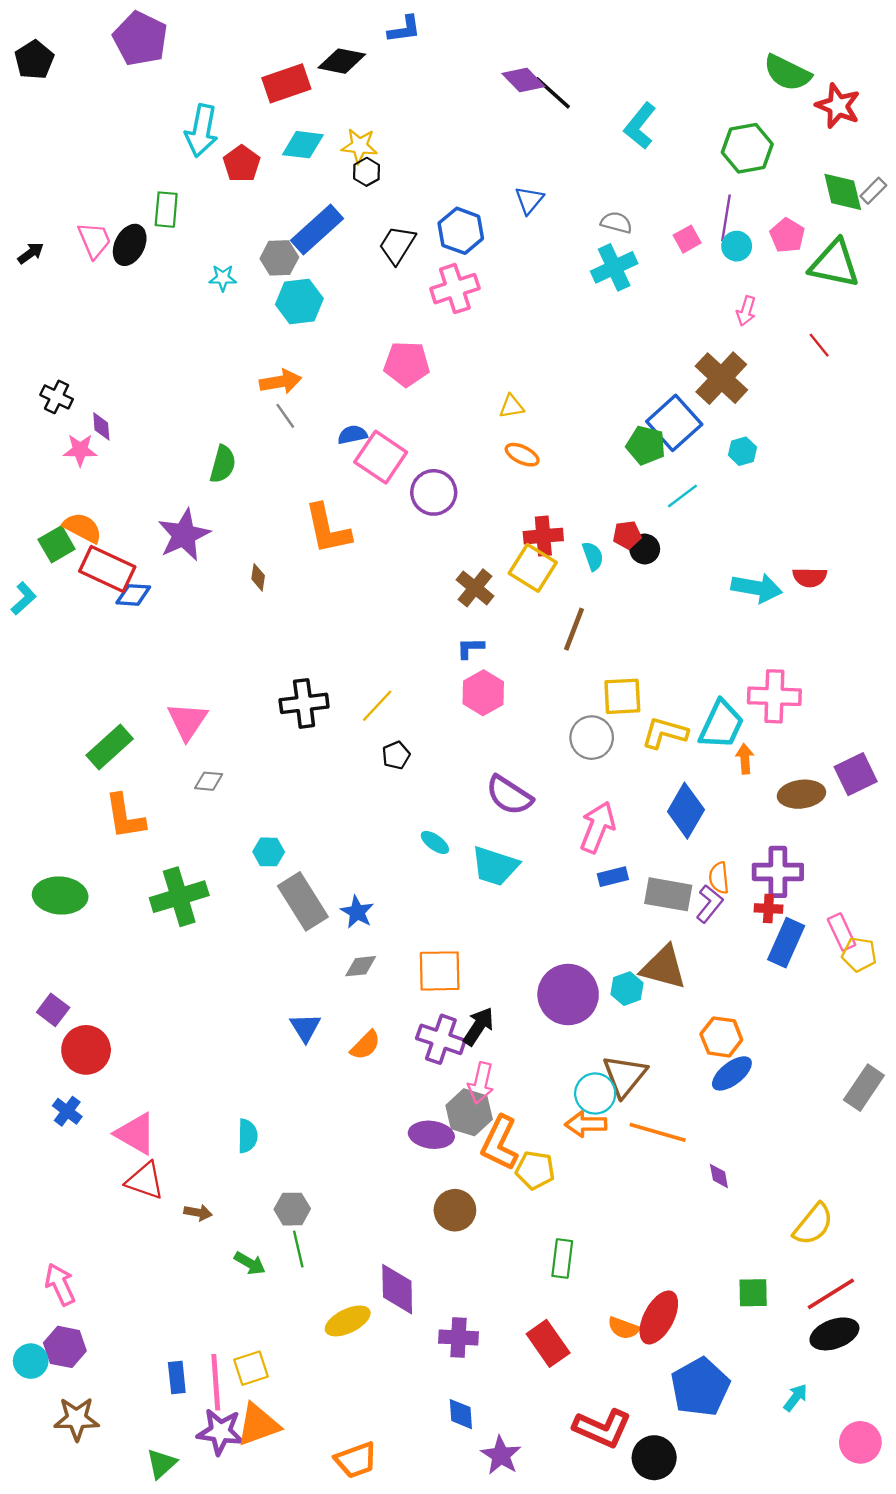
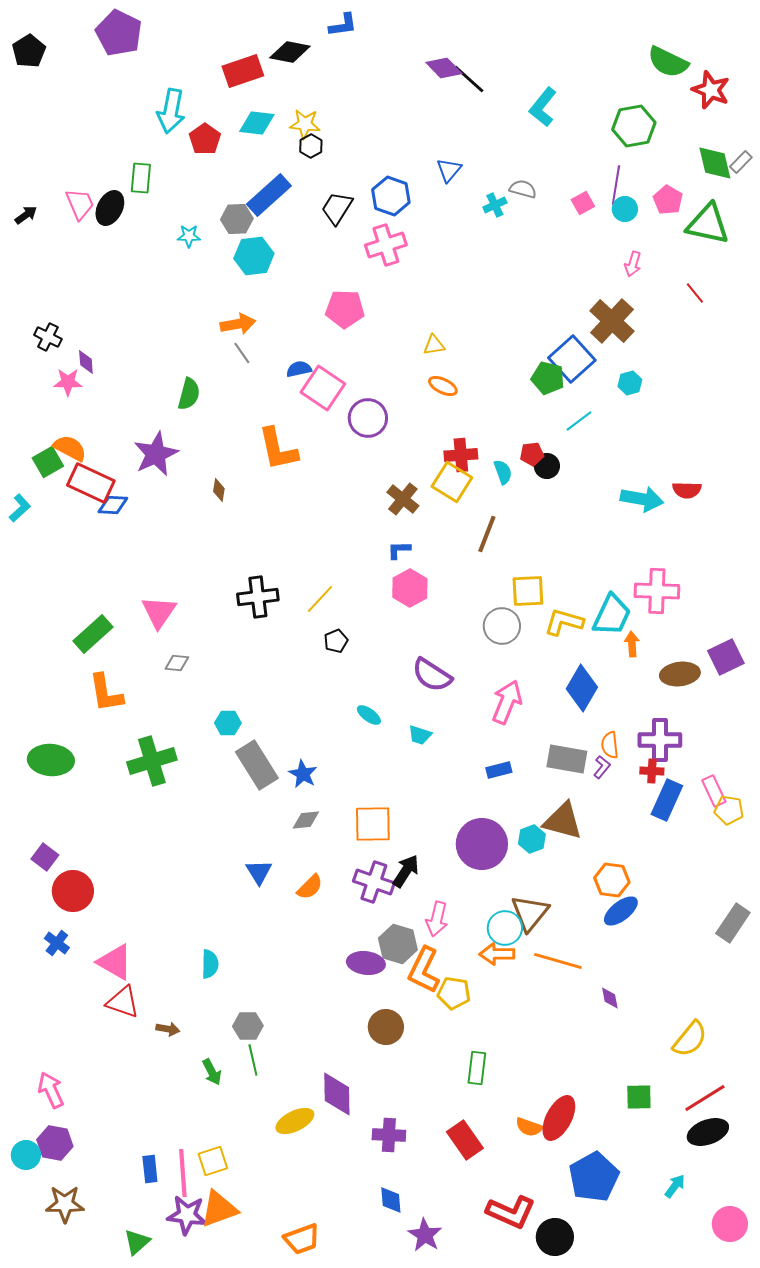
cyan cross: (614, 267) -> (495, 205), moved, size x0.6
cyan trapezoid: (495, 866) -> (420, 735), size x0.6
blue rectangle: (613, 877) -> (499, 770), moved
purple L-shape: (710, 904) -> (602, 767), size x0.7
pink arrow: (481, 1083) -> (437, 919), moved
green arrow: (250, 1263) -> (212, 1072), turned 32

